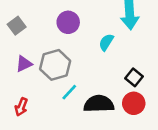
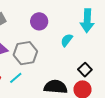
cyan line: (69, 92) -> (16, 78), moved

